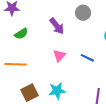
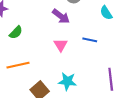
purple arrow: (57, 26) -> (61, 16), moved
cyan star: (57, 91) -> (67, 81), turned 30

